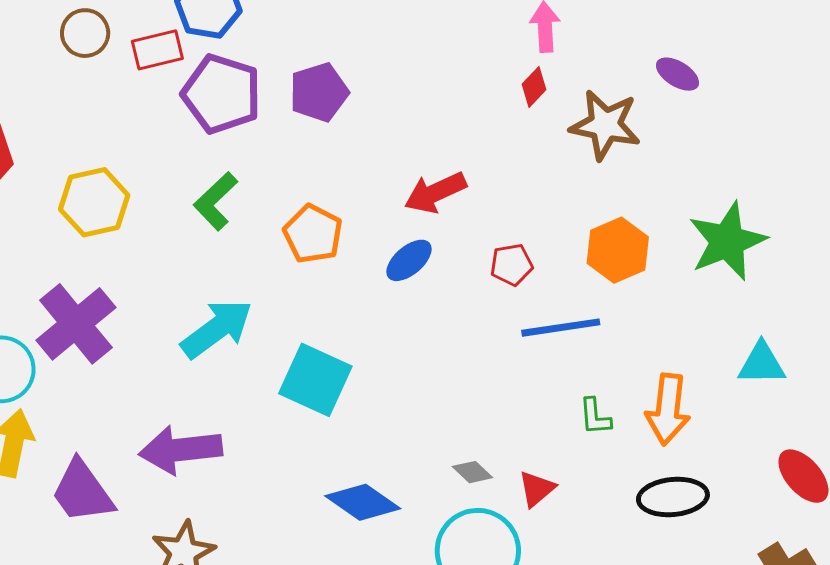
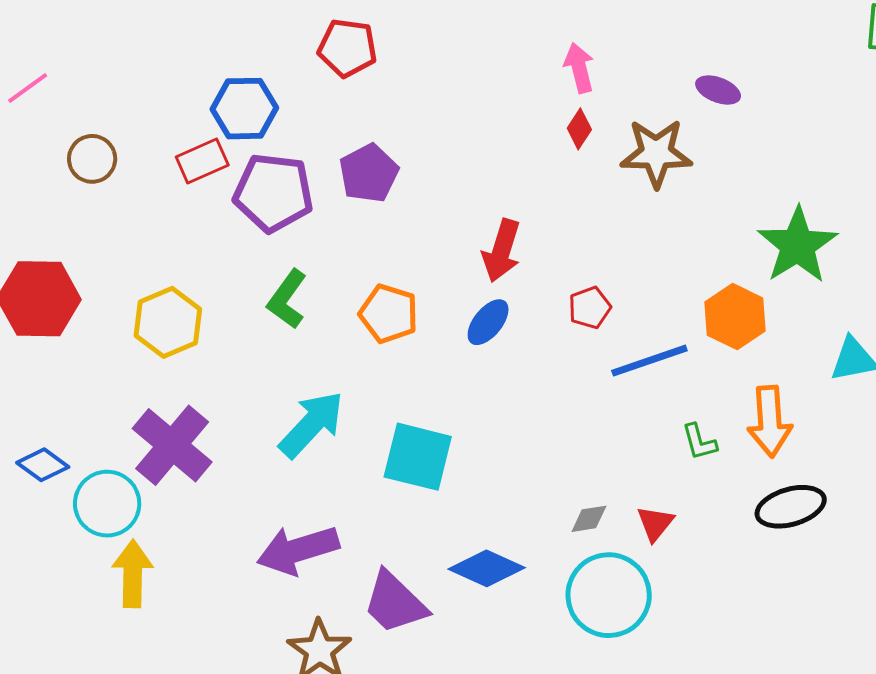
brown circle: (85, 33) -> (92, 159), moved
red arrow: (435, 193) -> (502, 251), turned -38
orange hexagon: (618, 250) -> (735, 317), moved
gray diamond: (472, 472) -> (589, 519), turned -42
purple trapezoid: (82, 492) -> (395, 603), moved

